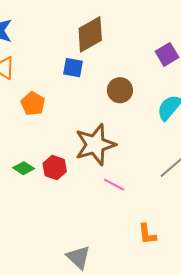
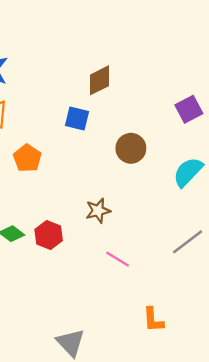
brown diamond: (90, 34) -> (100, 80), size x0.7
brown star: (95, 145) -> (98, 211), size x0.5

